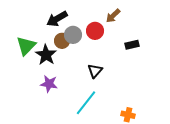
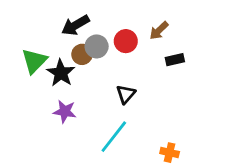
brown arrow: (113, 16) -> (159, 31), moved

